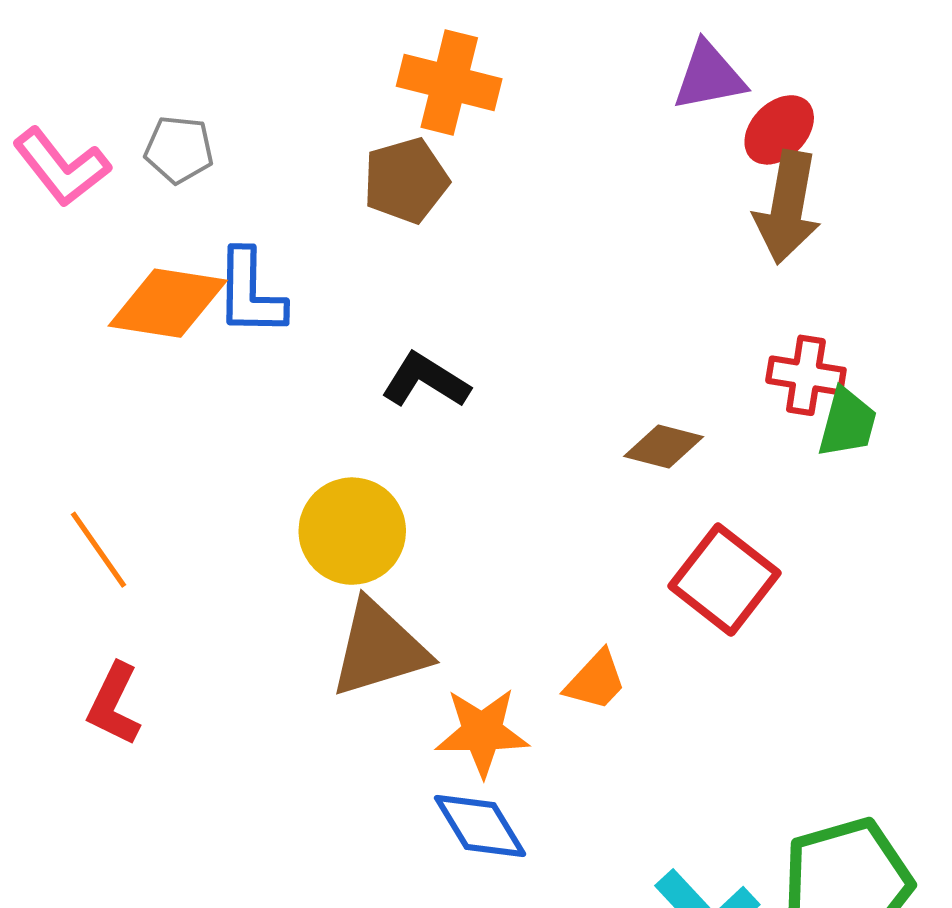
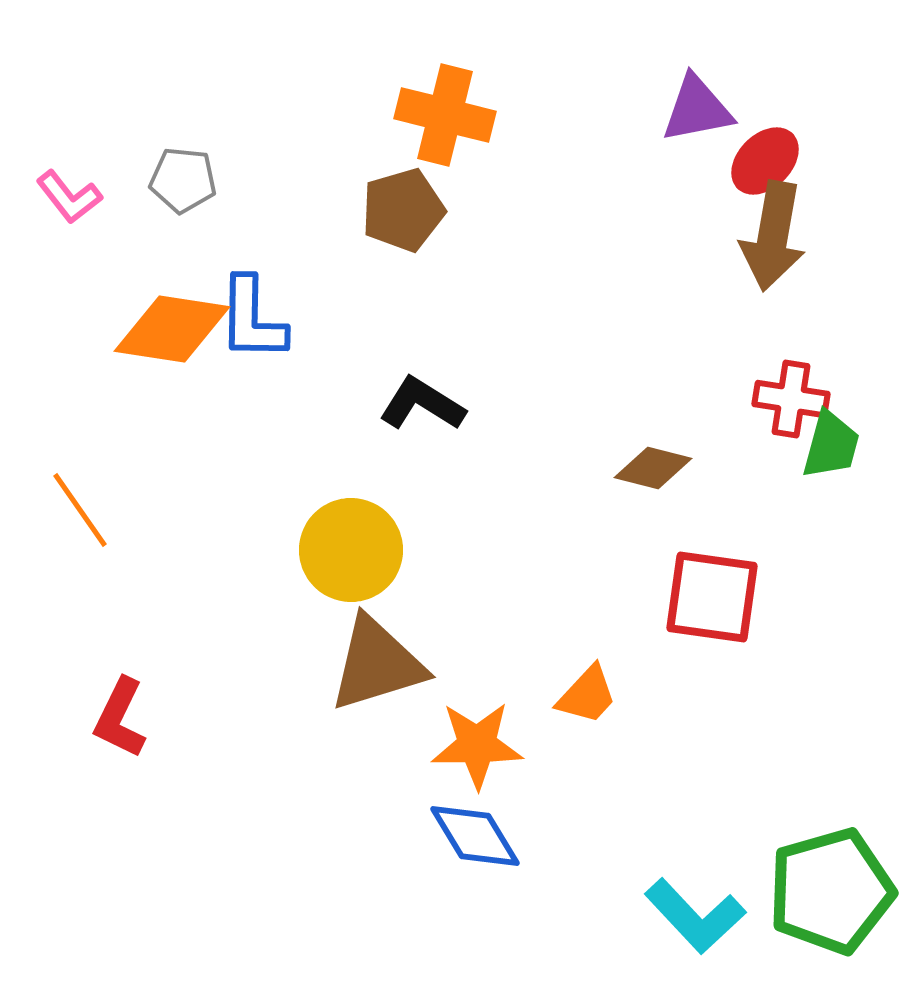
pink L-shape: (61, 167) -> (69, 197), size x0.7
orange line: (99, 550) -> (80, 510), moved
red square: (725, 580) -> (712, 597), turned -30

